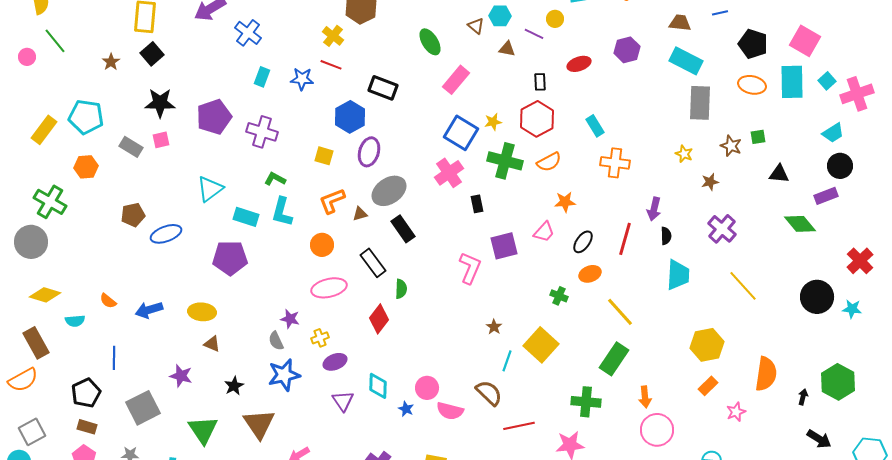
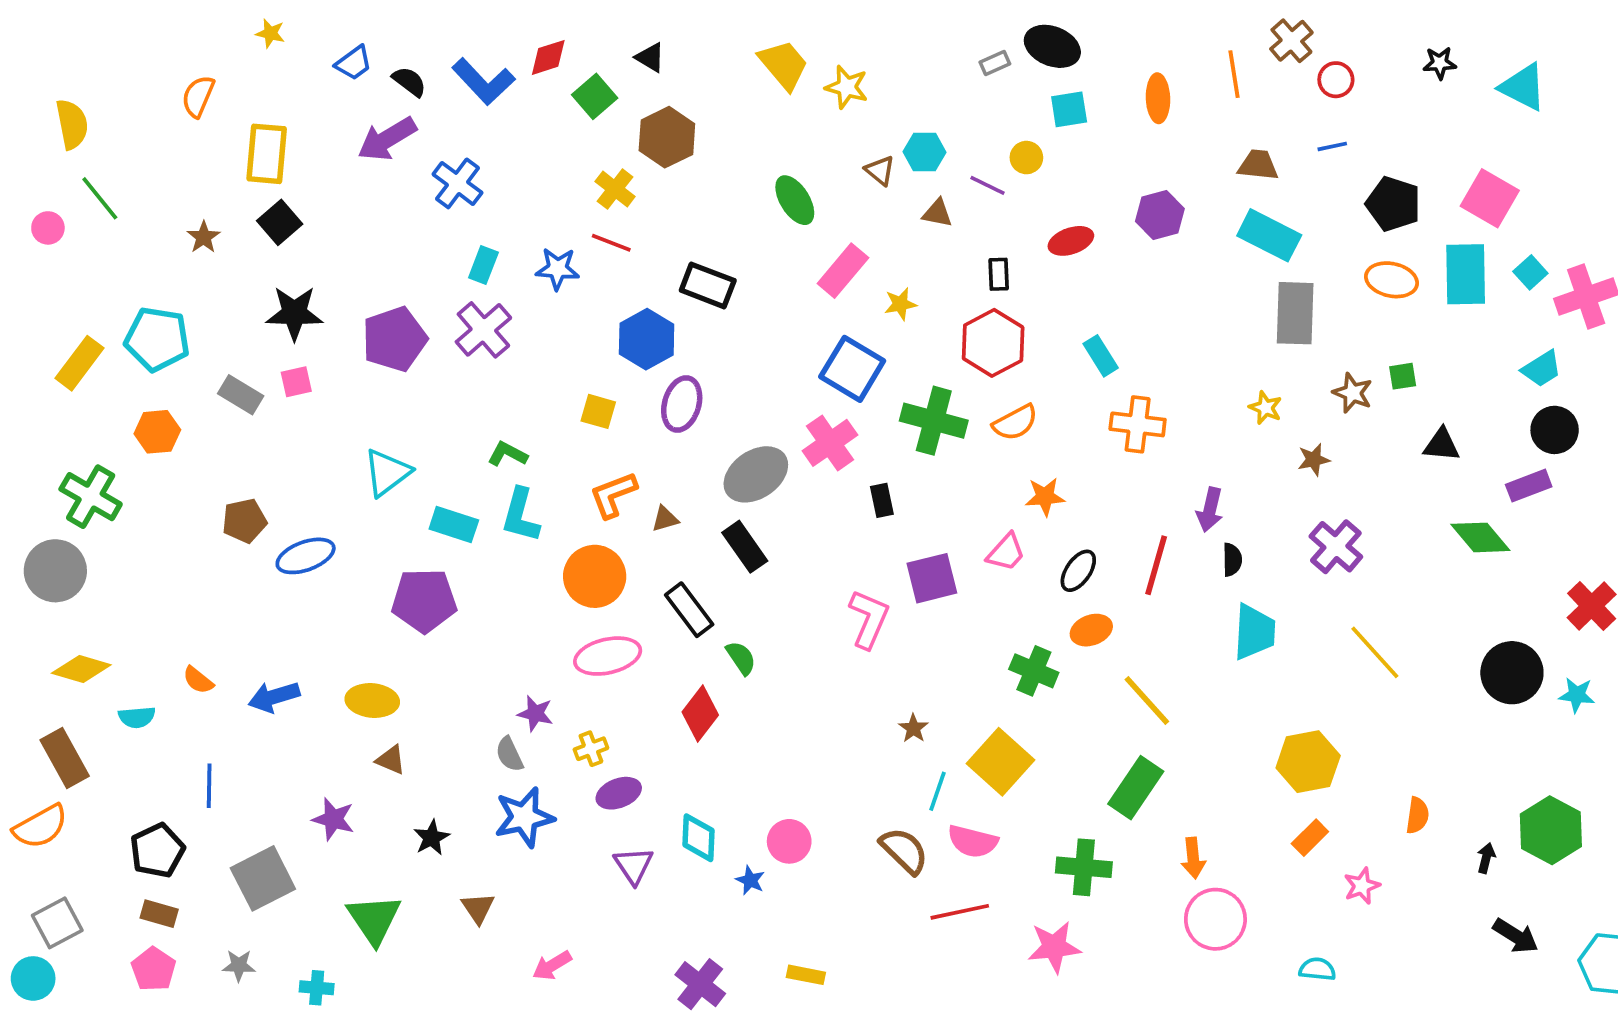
yellow star: (493, 122) -> (900, 304), moved
purple cross: (262, 132) -> (483, 330), moved, turned 32
gray ellipse: (389, 191) -> (756, 474), moved
orange circle: (322, 245) -> (595, 576), size x1.4
green semicircle: (401, 289) -> (741, 658), turned -36
green cross: (559, 296) -> (1034, 671), size x1.4
orange semicircle: (766, 374) -> (1417, 815), size x0.6
pink semicircle: (450, 411) -> (973, 841), moved
brown triangle: (259, 424) -> (478, 908), size x0.6

